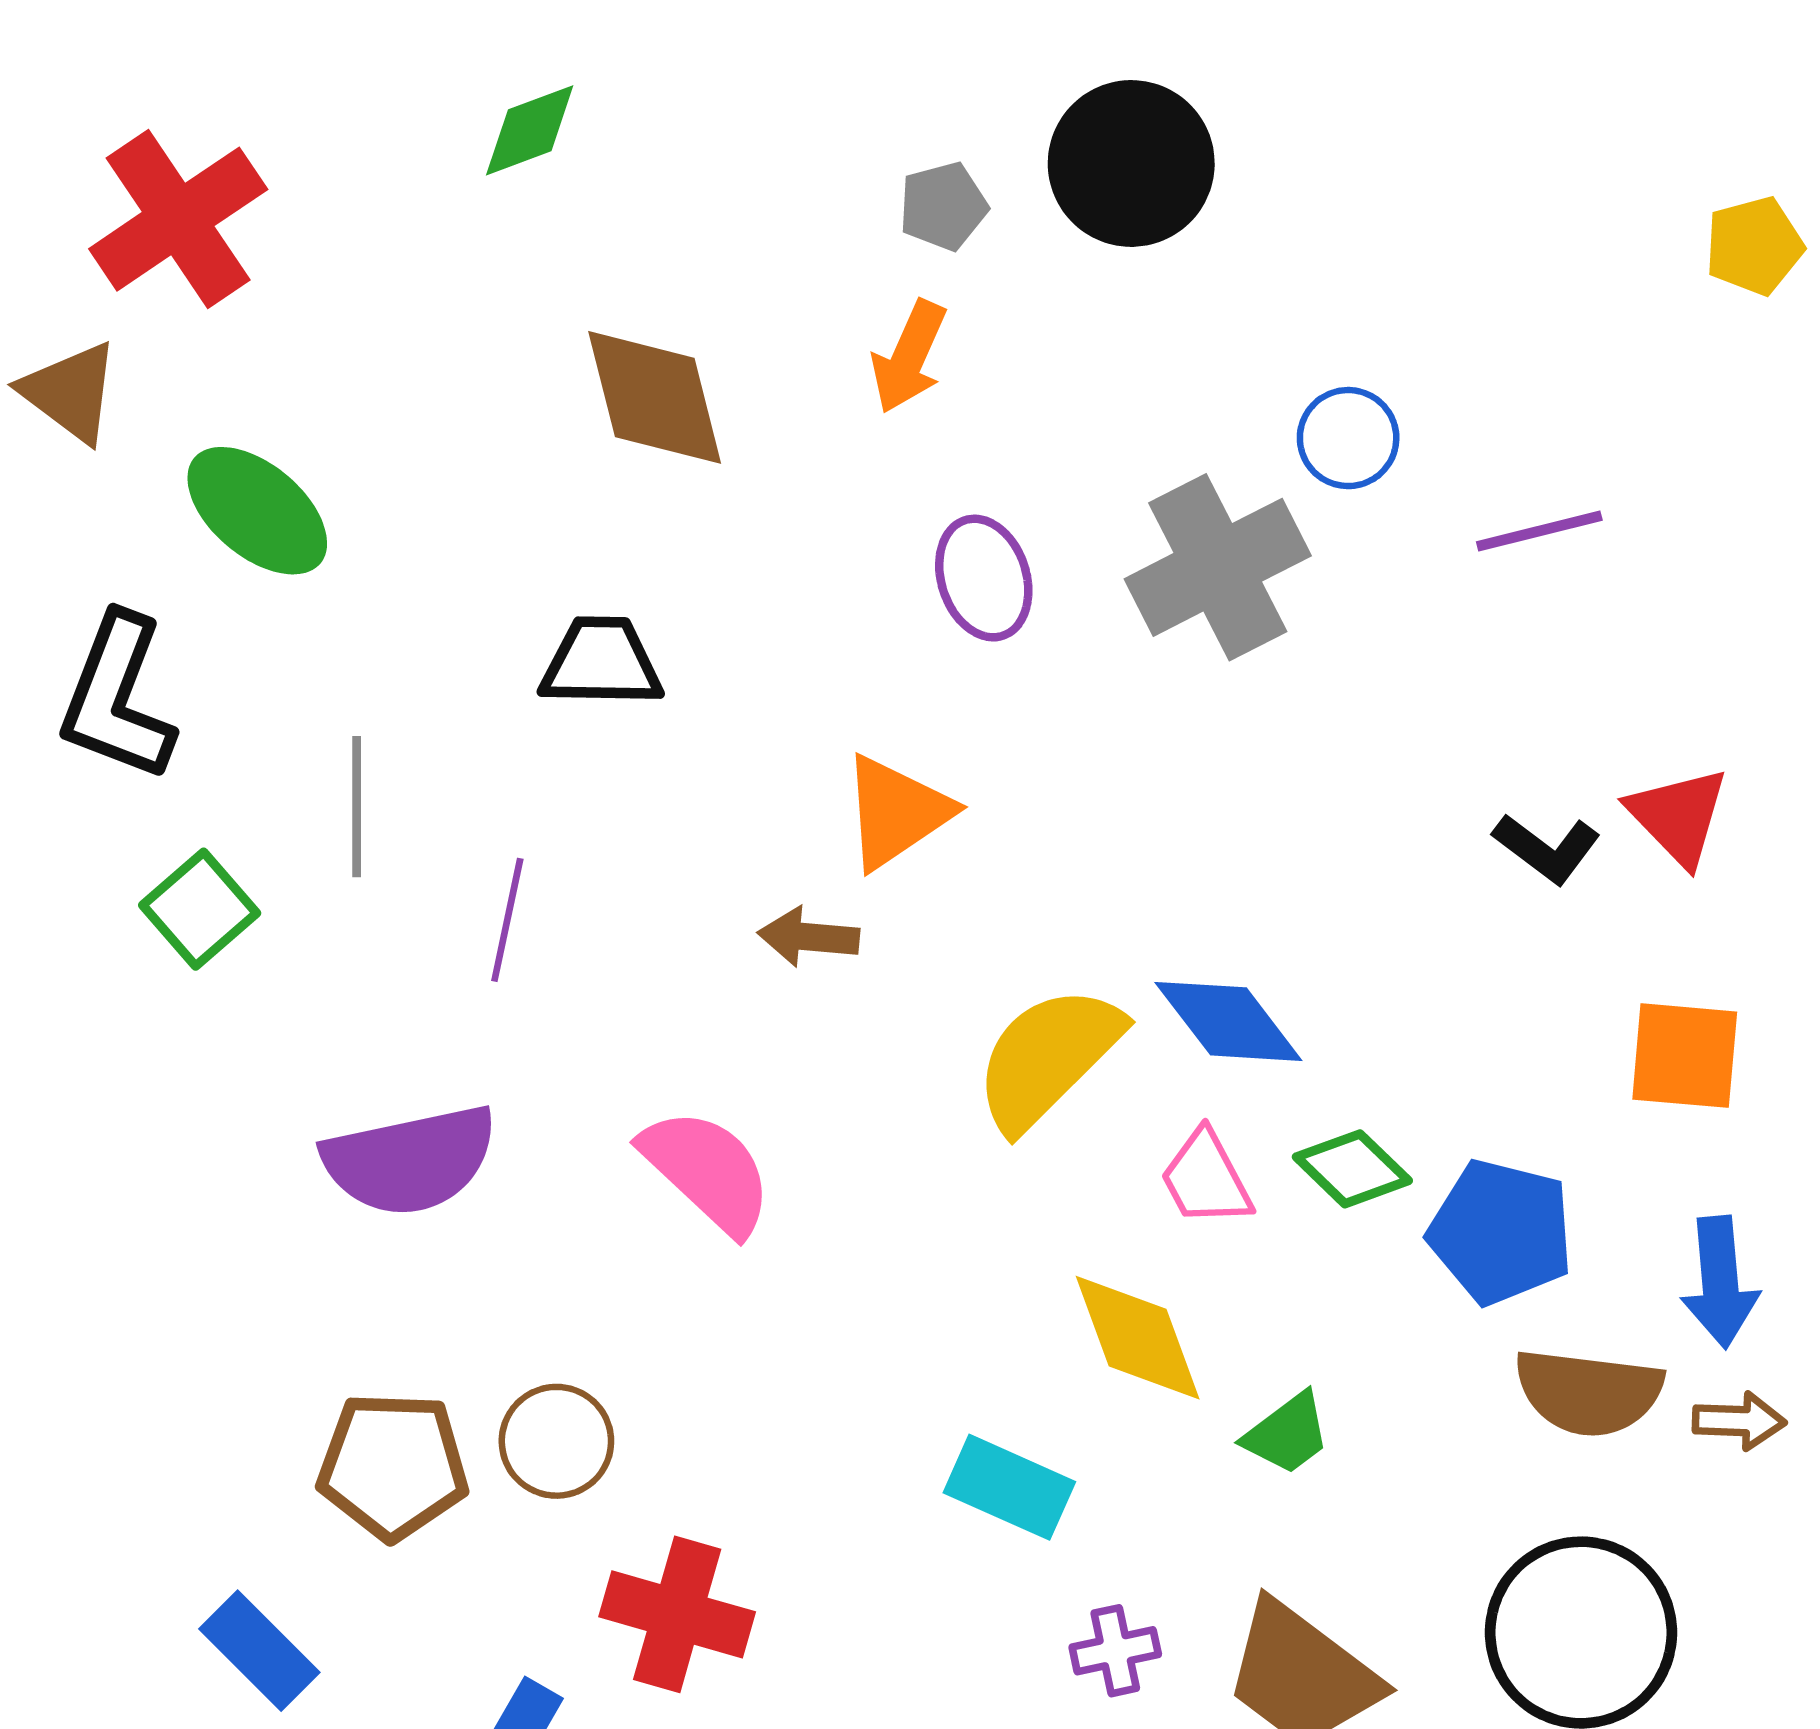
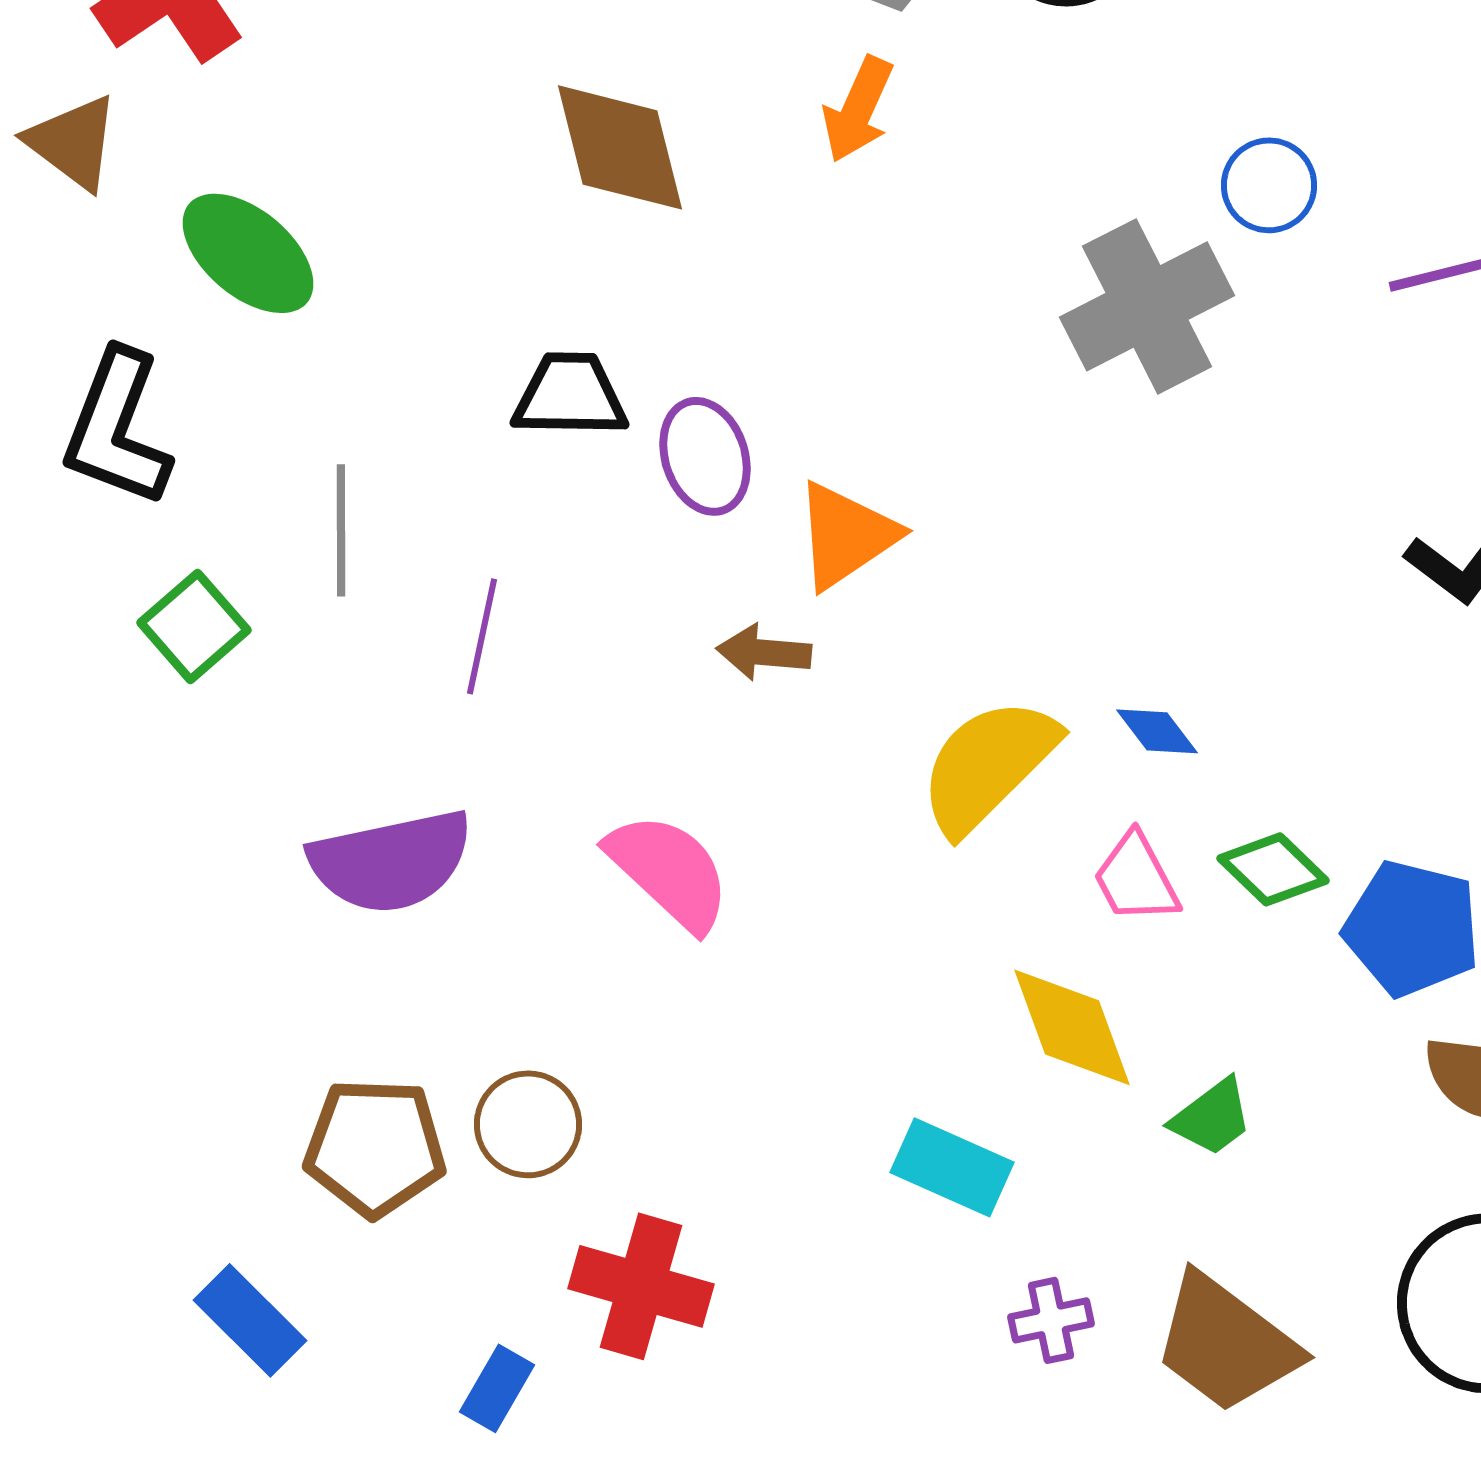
purple ellipse: (984, 578) -> (705, 456), moved
blue diamond: (1228, 1021) -> (1157, 731), size x0.6

